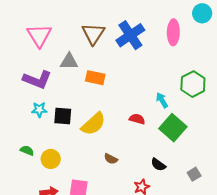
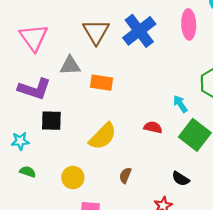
cyan star: (39, 110) -> (20, 141), moved
black square: (63, 116) -> (51, 121), moved
yellow circle: (51, 159) -> (73, 178), moved
brown semicircle: (111, 159) -> (125, 175), turned 88

